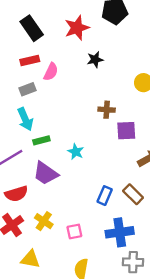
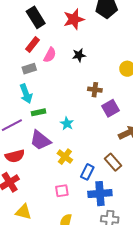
red rectangle: (30, 60) -> (33, 44), turned -42
black star: (95, 60) -> (79, 55), moved
purple square: (126, 131) -> (110, 108), turned -30
blue rectangle: (105, 196) -> (87, 172), moved
yellow cross: (44, 221) -> (65, 157), moved

